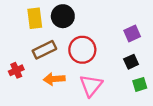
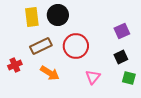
orange arrow: (54, 79) -> (50, 73), turned -144
green square: (140, 84) -> (129, 78), turned 32
pink triangle: (91, 85) -> (93, 77), moved, size x0.7

